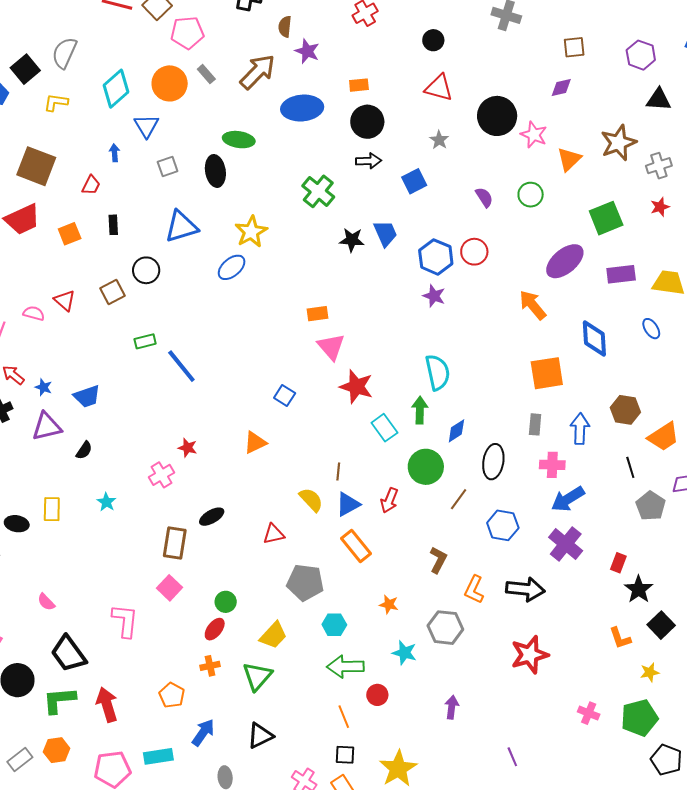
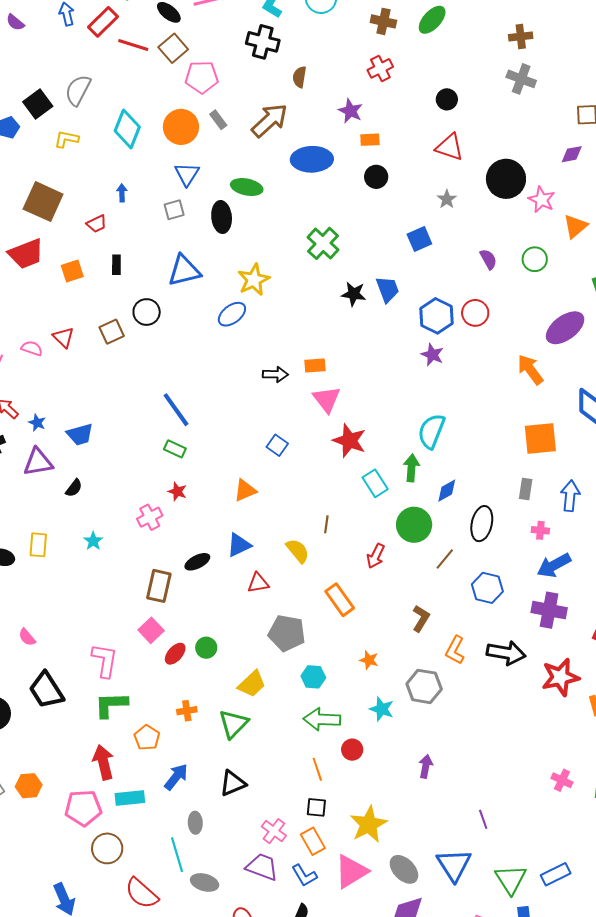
purple star: (307, 51) -> (351, 111), moved
cyan diamond: (116, 89) -> (127, 129), turned -30
black circle: (367, 122) -> (376, 177), size x0.7
blue triangle: (146, 126) -> (187, 174), moved
black arrow: (369, 161) -> (275, 374), moved
red trapezoid: (91, 185) -> (97, 224), turned 35
green rectangle: (145, 341) -> (175, 449), moved, turned 35
cyan semicircle: (438, 372) -> (431, 431), turned -150
pink cross: (552, 465) -> (540, 530), size x0.7
blue triangle: (348, 504) -> (239, 545), moved
purple cross: (566, 544) -> (549, 610), turned -32
red ellipse: (215, 629) -> (175, 654), moved
red star: (530, 655) -> (560, 677), moved
green L-shape: (59, 700) -> (111, 705), moved
red arrow: (107, 705) -> (103, 762), moved

